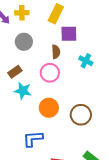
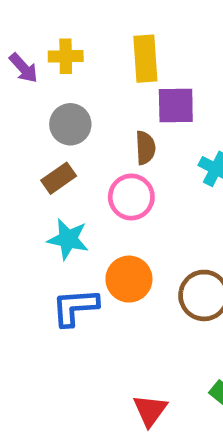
yellow rectangle: (56, 14) -> (145, 59), turned -30
brown rectangle: (15, 72) -> (59, 178), moved
blue L-shape: (33, 139) -> (75, 307), moved

